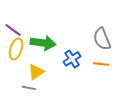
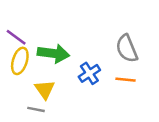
yellow triangle: (36, 72) -> (45, 90), turned -30

